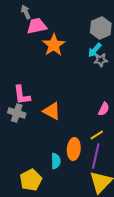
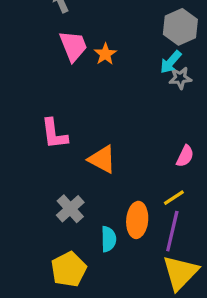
pink trapezoid: (37, 26) -> (73, 46), moved, turned 80
orange star: (54, 45) -> (105, 54), size x0.6
gray cross: (17, 113) -> (70, 209), moved, turned 30

